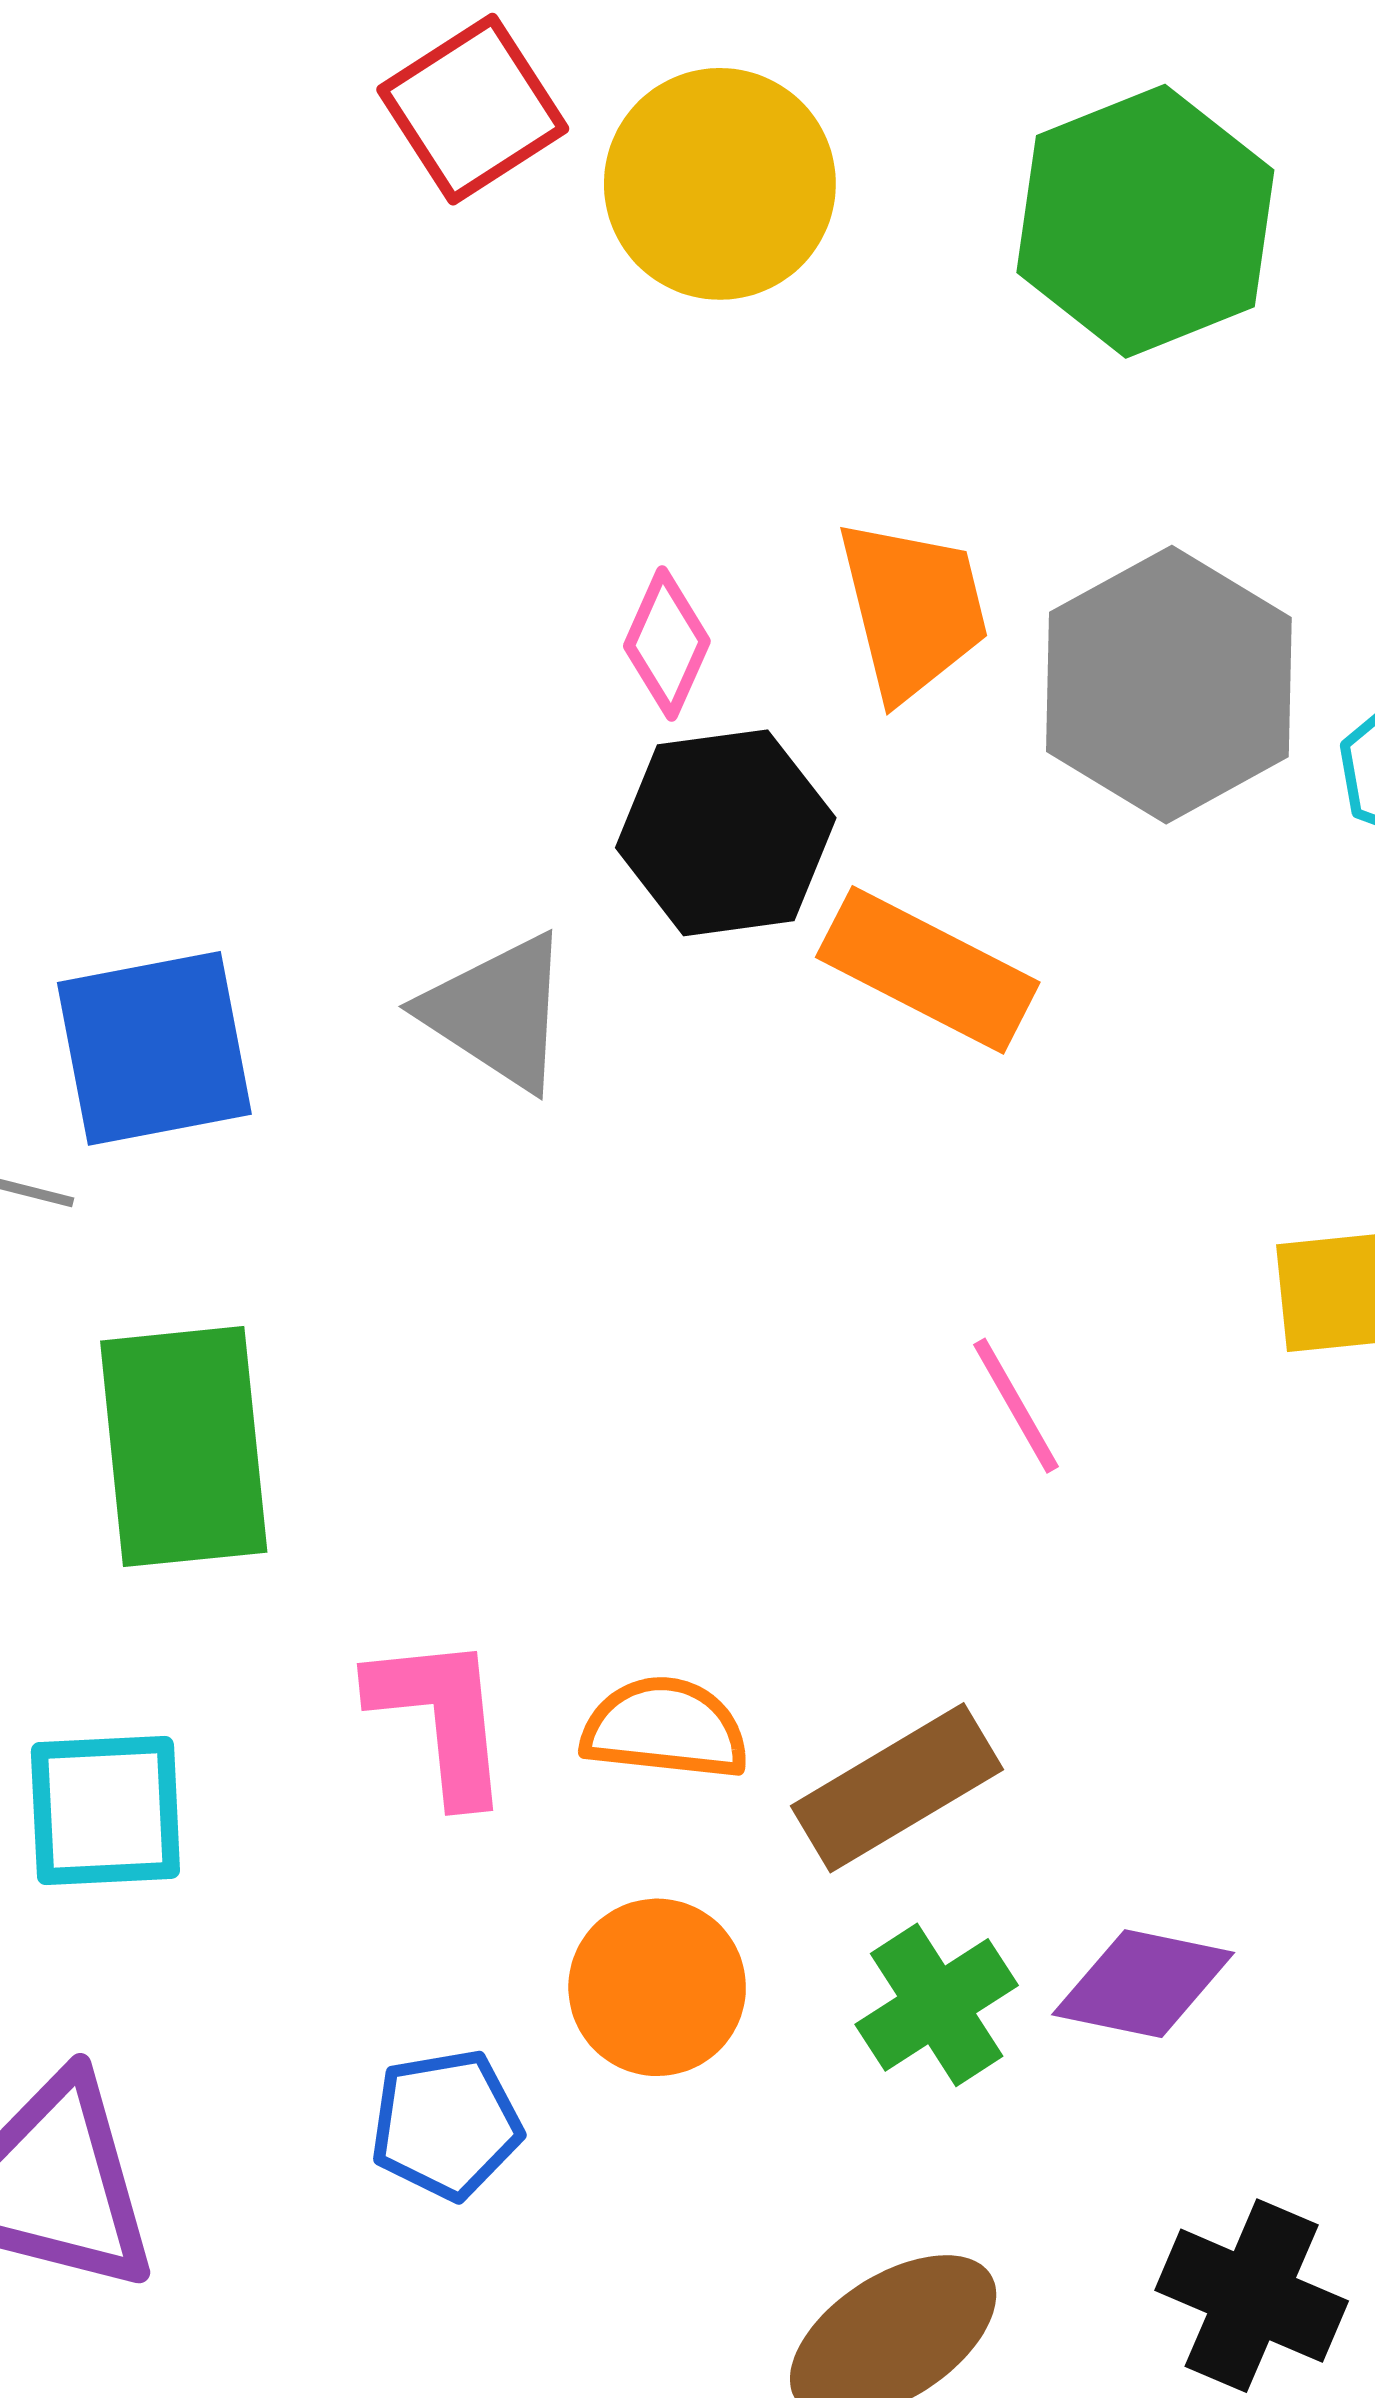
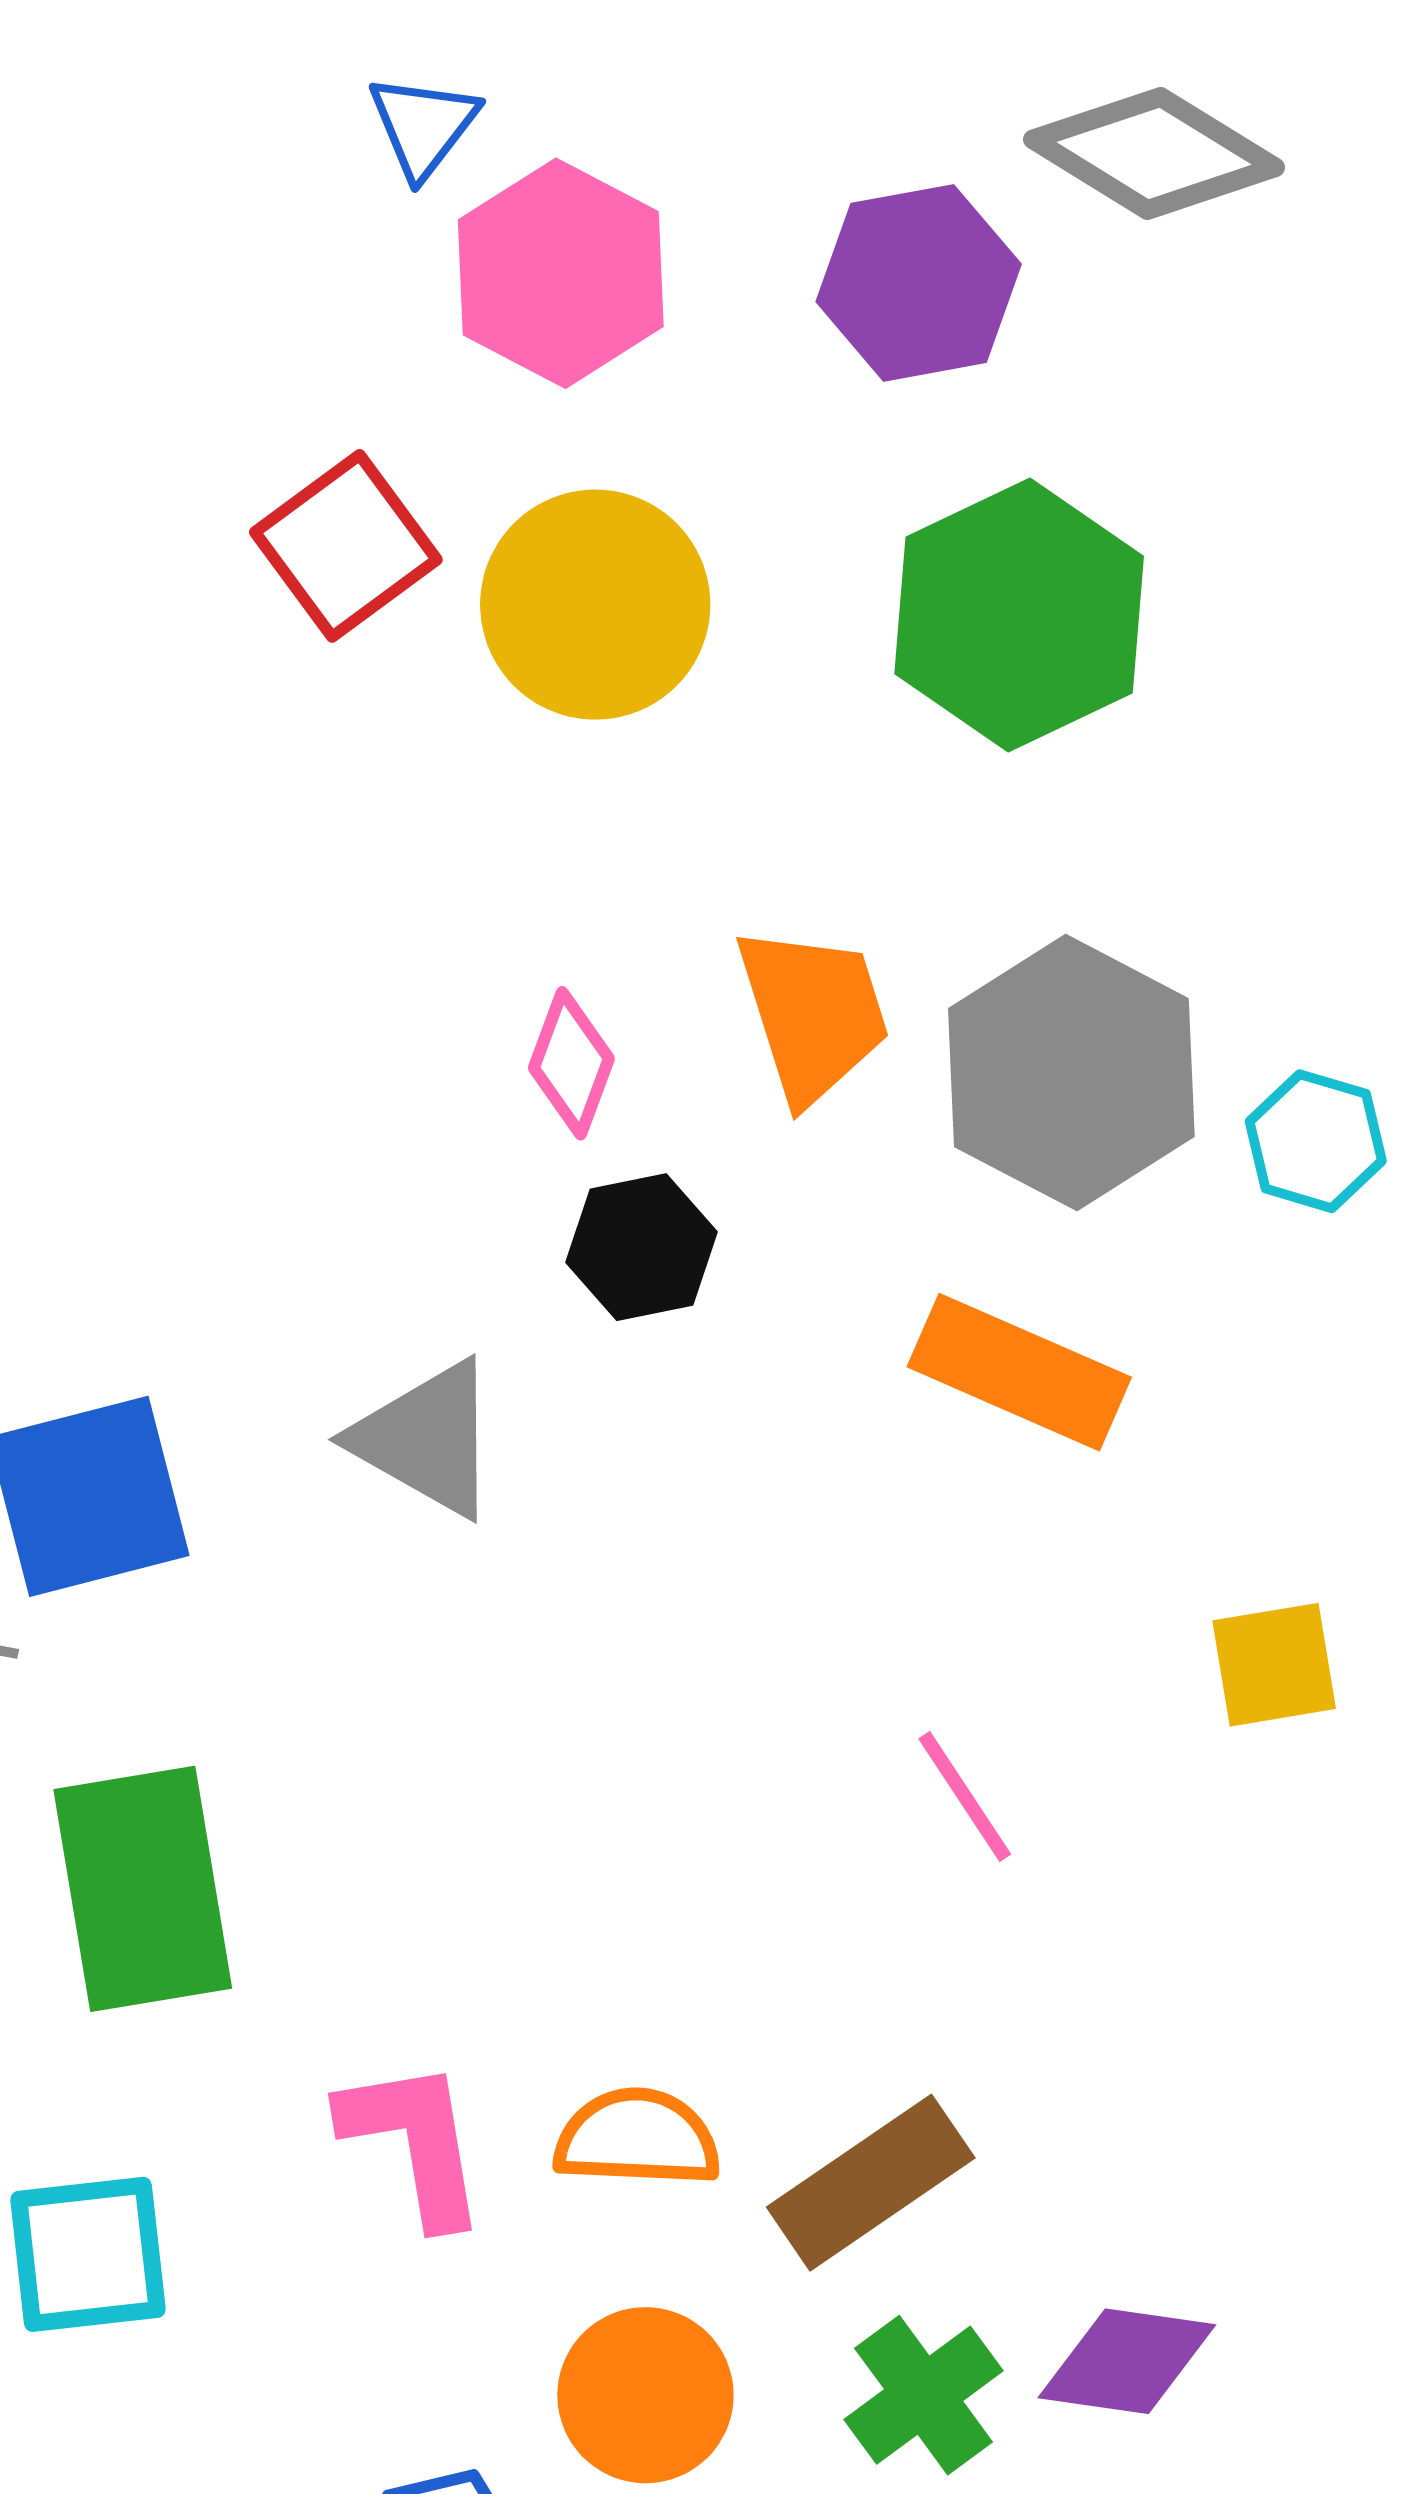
black hexagon: (726, 833) -> (642, 1247), size x0.7
orange rectangle: (928, 970) -> (1019, 1372), moved

